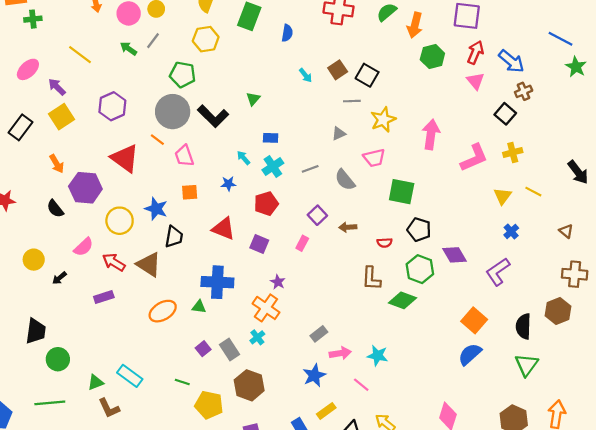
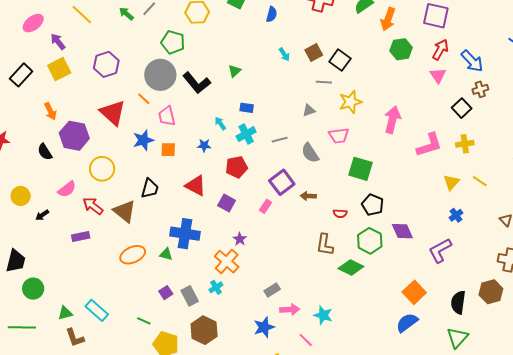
blue star: (156, 209) -> (143, 140), moved, turned 30
purple square: (317, 215) -> (282, 182), size x1.4

